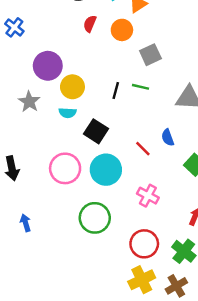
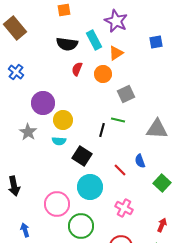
black line: (116, 91) -> (102, 130), moved
pink circle: (65, 168) -> (57, 204), moved

